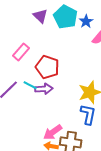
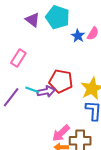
blue star: (86, 21) -> (78, 36), moved
red pentagon: (47, 67) -> (61, 81), moved

